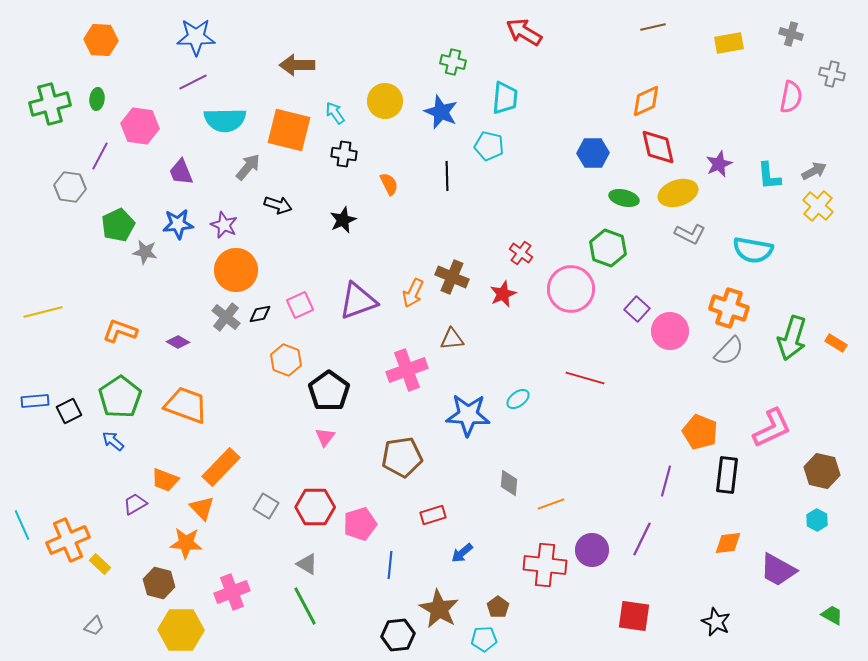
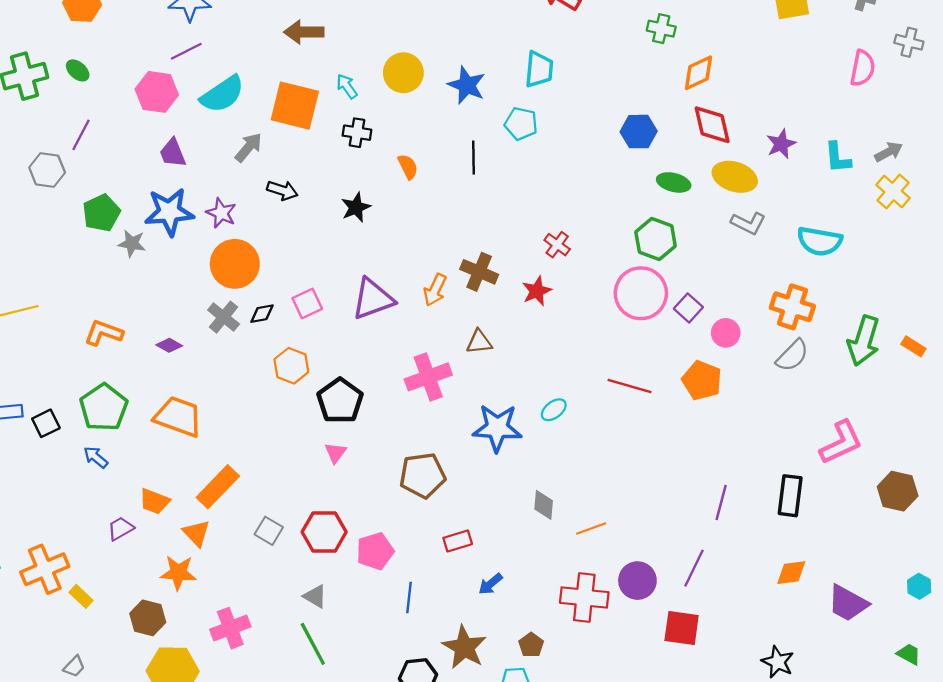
green cross: (453, 62) -> (661, 29), moved
green ellipse: (97, 99) -> (78, 70), turned -55
cyan semicircle: (225, 120) -> (222, 94), turned -33
pink hexagon: (140, 126) -> (157, 92), moved
yellow ellipse: (678, 193) -> (735, 177), turned 36
blue star: (178, 224) -> (169, 212), size x1.4
pink circle: (571, 289) -> (641, 293), moved
pink circle: (670, 331) -> (726, 333), size x0.7
orange pentagon: (700, 432) -> (702, 380), moved
cyan hexagon: (817, 520) -> (919, 586), moved
red square: (634, 616) -> (682, 628), moved

